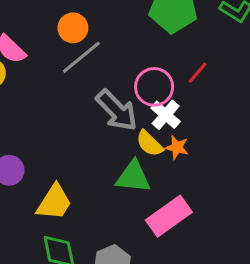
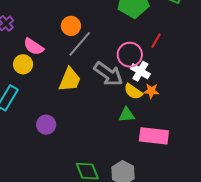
green triangle: (133, 177) -> (127, 115), size x0.7
yellow trapezoid: (54, 202) -> (70, 80), moved
pink rectangle: (169, 216) -> (154, 136), turned 52

